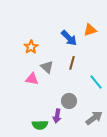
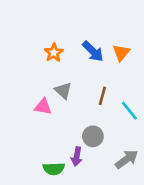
orange triangle: (90, 30) -> (121, 53), moved, turned -32
orange star: (31, 47) -> (54, 53), moved
brown line: (72, 63) -> (102, 96), moved

